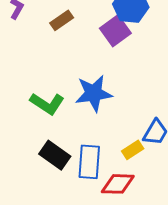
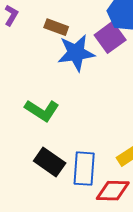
brown rectangle: (62, 20) -> (56, 27), turned 55
blue star: (94, 93) -> (76, 53), moved

